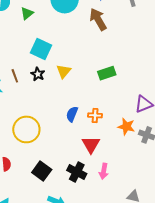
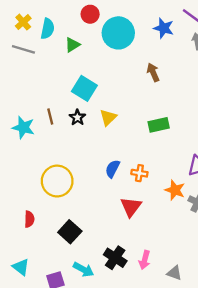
brown arrow: (98, 19) -> (153, 72), moved, size x0.7
pink arrow: (104, 171) -> (145, 260), moved
black cross: (77, 172) -> (115, 258), moved

